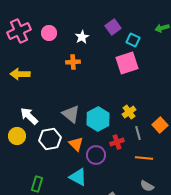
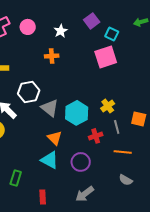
orange square: (160, 125) -> (139, 119), turned -35
white hexagon: (50, 139) -> (29, 92), moved
purple circle: (96, 155) -> (81, 162), moved
cyan triangle: (78, 177) -> (50, 160), moved

